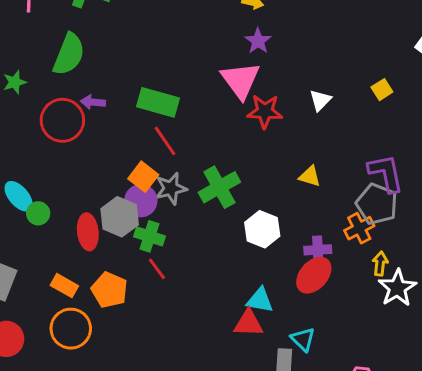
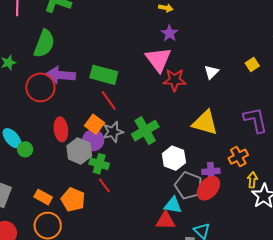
purple arrow: (93, 102) -> (61, 75), size x1.8
yellow triangle: (310, 176) -> (205, 123), size x1.8
gray pentagon: (377, 204) -> (189, 185), moved
red ellipse: (88, 232) -> (61, 129), moved

